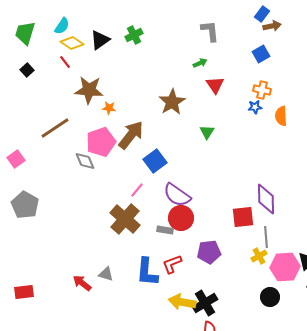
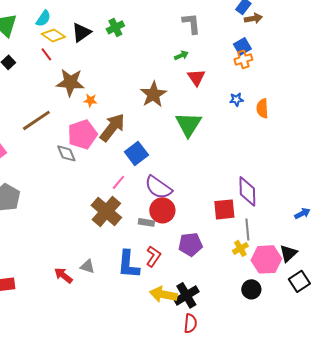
orange cross: (262, 90) -> (243, 59), moved, turned -30
green triangle: (207, 132) -> (188, 124), size x1.8
red L-shape: (172, 264) -> (153, 256), turned 145

